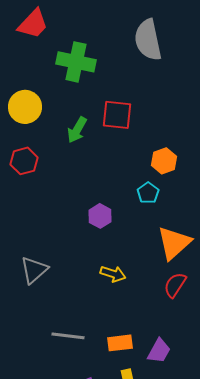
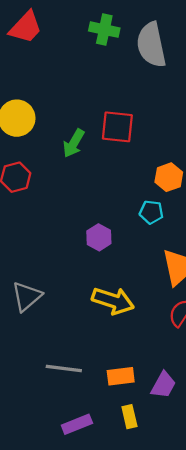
green cross: (76, 62) -> (104, 30), moved, size x0.7
cyan pentagon: (148, 193) -> (151, 212), turned -30
yellow arrow: (113, 274) -> (113, 301), size x1.5

